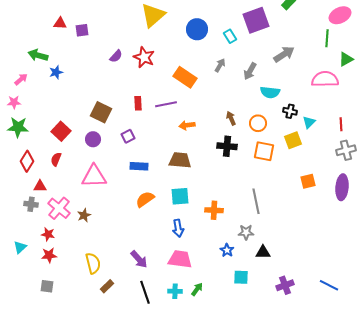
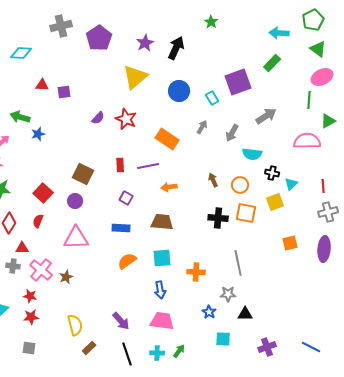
purple square: (128, 136) -> (126, 198), moved, turned -32
black cross: (227, 146) -> (218, 218), moved

